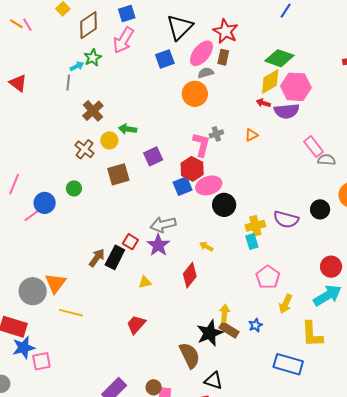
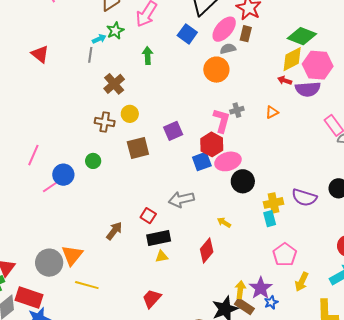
blue square: (165, 59) -> (187, 34), turned -36
green arrow: (127, 129) -> (148, 56), moved, turned 78
brown cross: (84, 149) -> (105, 122), turned -30
purple star: (158, 245) -> (261, 288), moved
black rectangle: (115, 257) -> (159, 238), moved, turned 50

